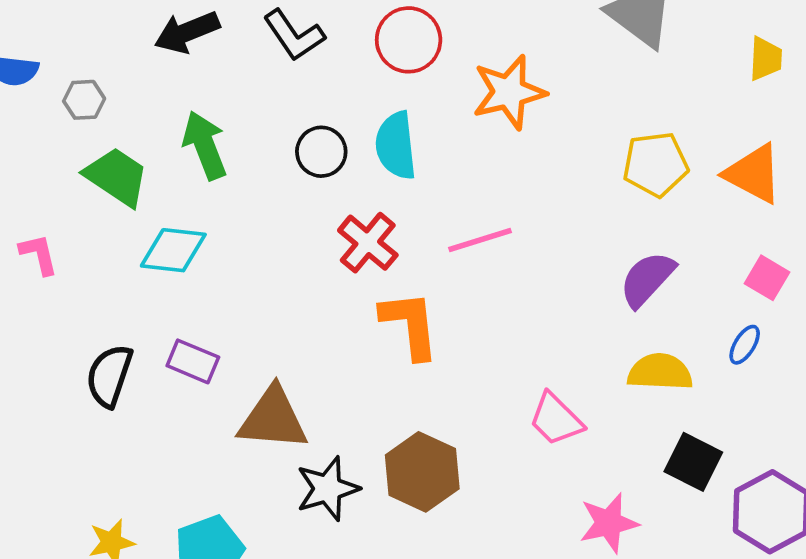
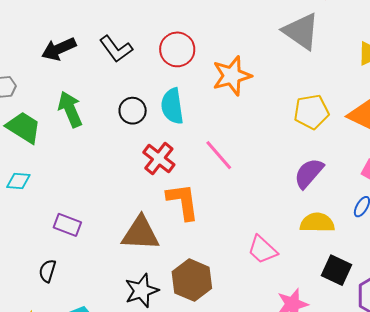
pink line: (480, 240) -> (219, 155), turned 68
cyan diamond: (173, 250) -> (18, 181), moved, size x0.7
black semicircle: (109, 376) -> (47, 271), moved, size x0.7
brown triangle: (273, 419) -> (140, 233), moved

